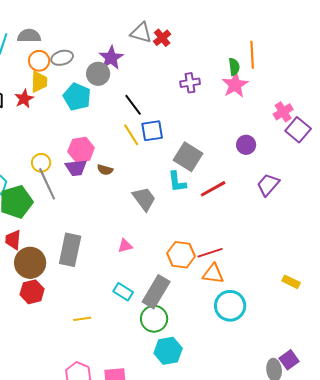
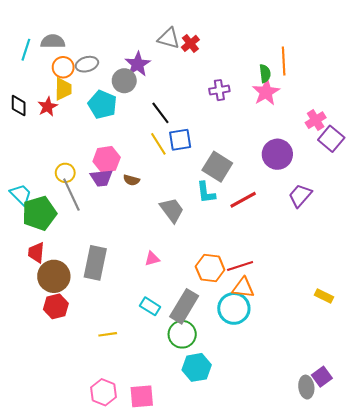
purple circle: (246, 145) -> (277, 154), size x1.5
cyan circle: (230, 306) -> (234, 308), moved

